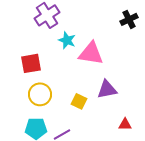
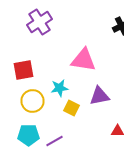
cyan star: (67, 40) -> (60, 88), moved, turned -30

